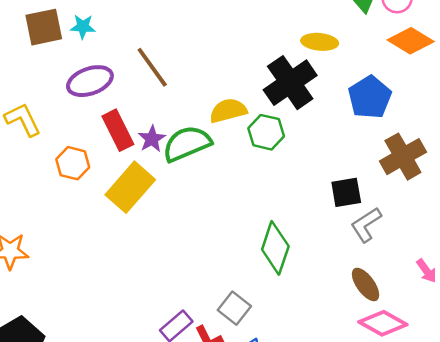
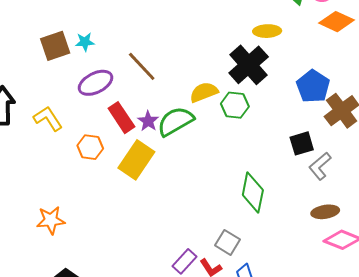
blue pentagon: (370, 97) -> (313, 86), moved
brown ellipse: (366, 284) -> (325, 212), turned -56

